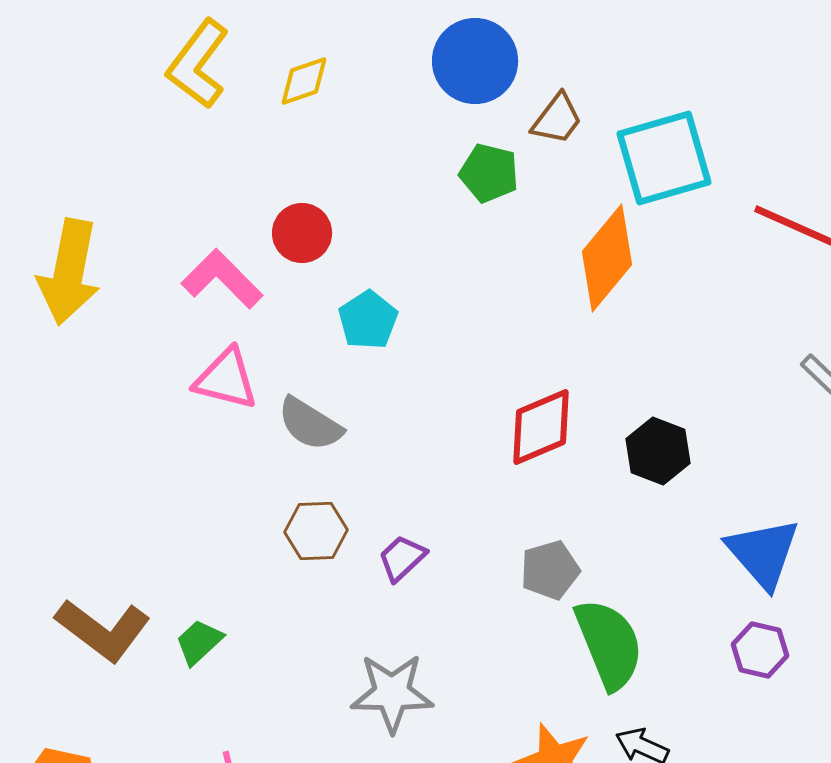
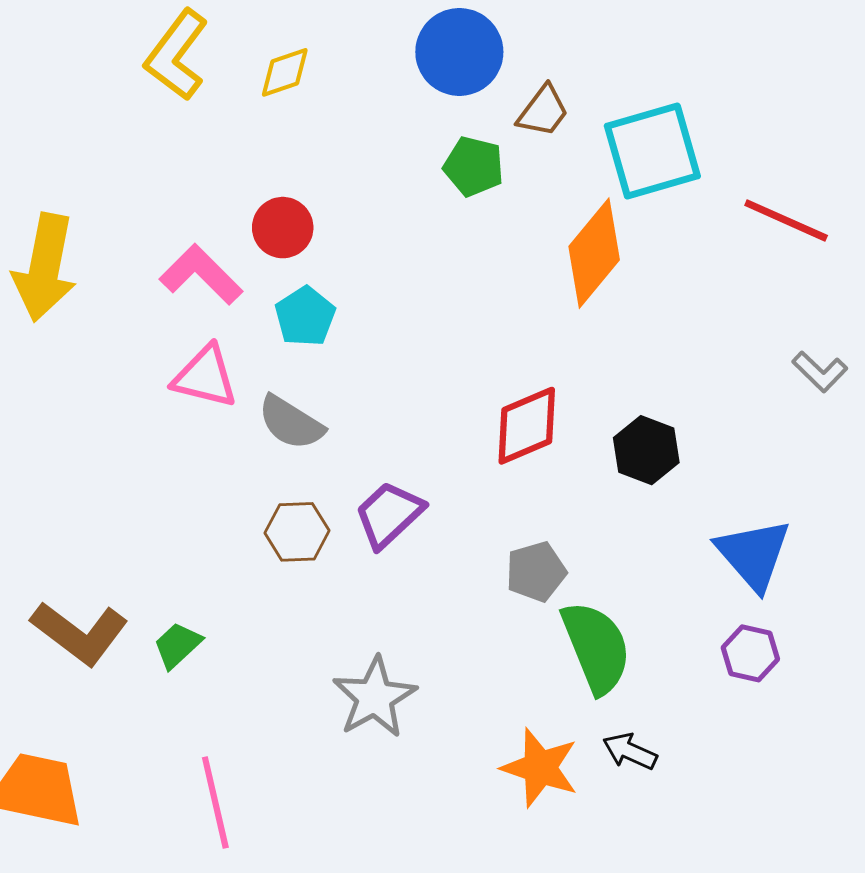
cyan pentagon: (368, 320) -> (305, 316), moved
purple trapezoid: (402, 558) -> (389, 515), moved, size x1.4
gray star: (392, 693) -> (375, 697), turned -30

